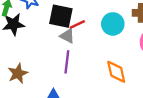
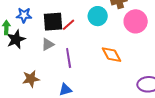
gray triangle: (67, 36) -> (48, 44), moved, turned -40
brown star: (18, 73) -> (31, 79), turned 30

